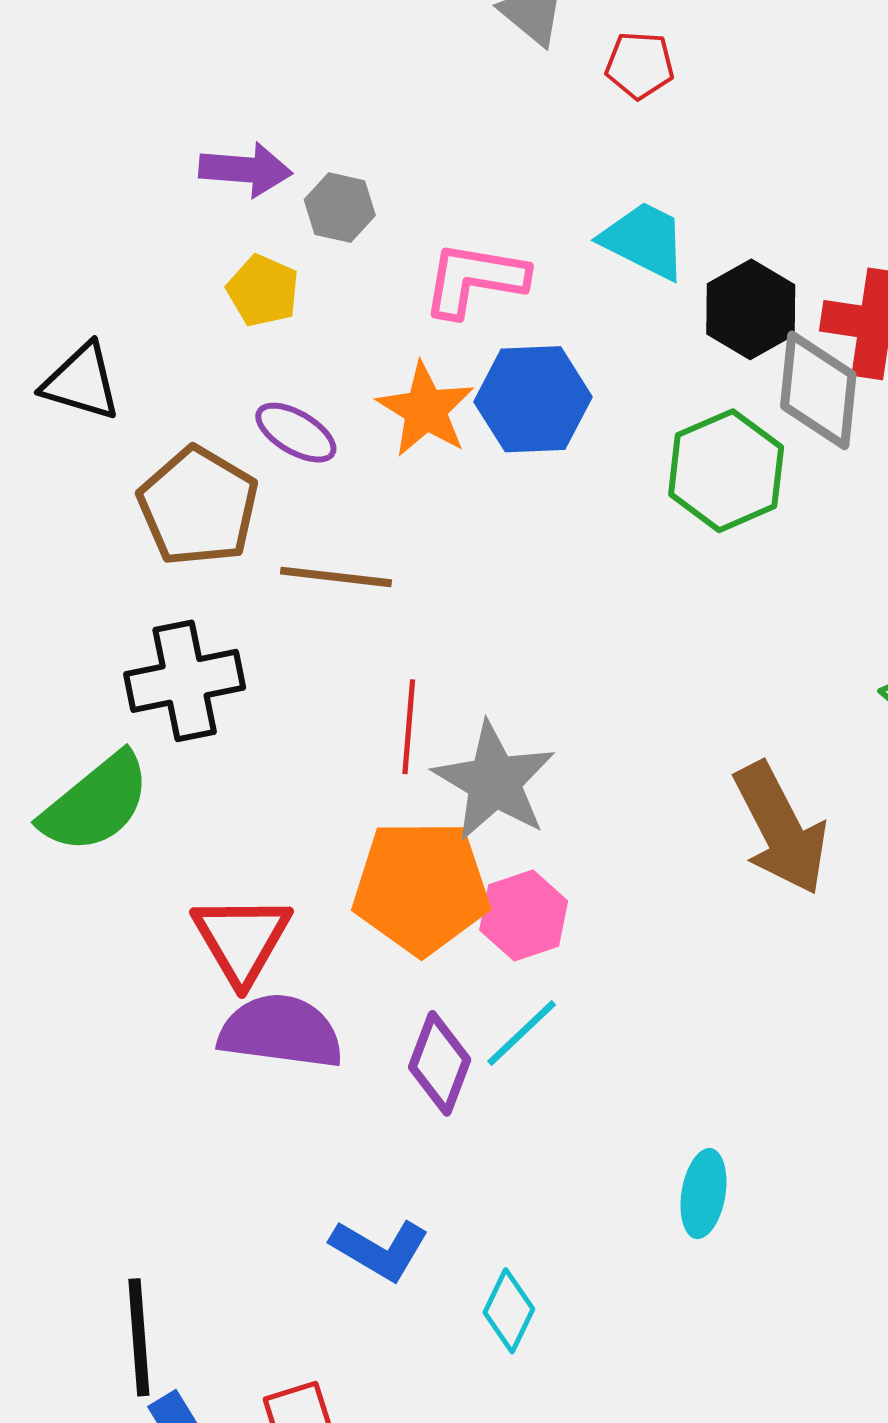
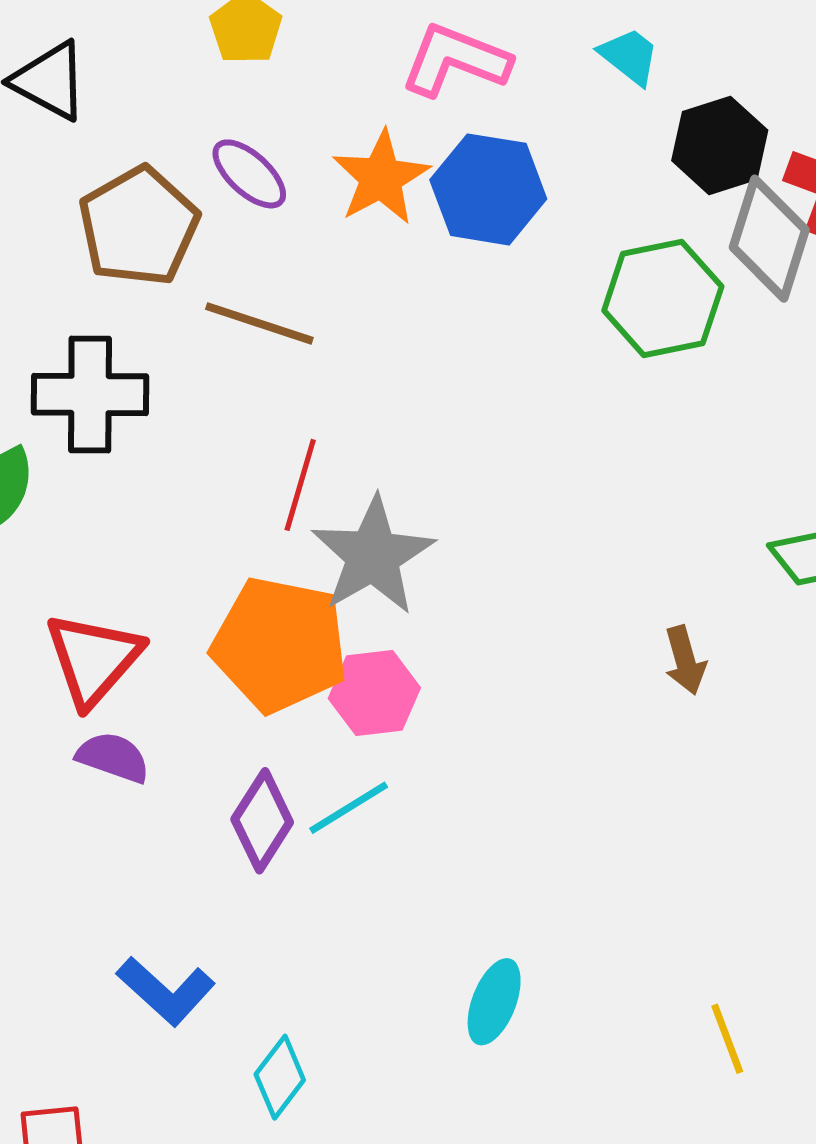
cyan trapezoid: (644, 240) -> (629, 56), size x0.7
brown arrow: (781, 829) -> (685, 660), moved, size x0.5
purple semicircle: (281, 1031) -> (113, 757), size x0.6

